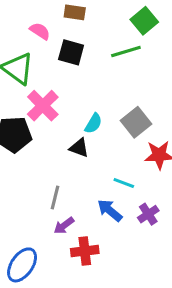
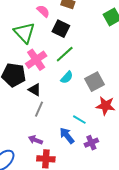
green line: (126, 52) -> (65, 54), moved, turned -36
black triangle: (79, 148) -> (35, 90), moved
gray line: (55, 198) -> (39, 109), moved
purple arrow: (64, 226) -> (35, 140), turned 48

